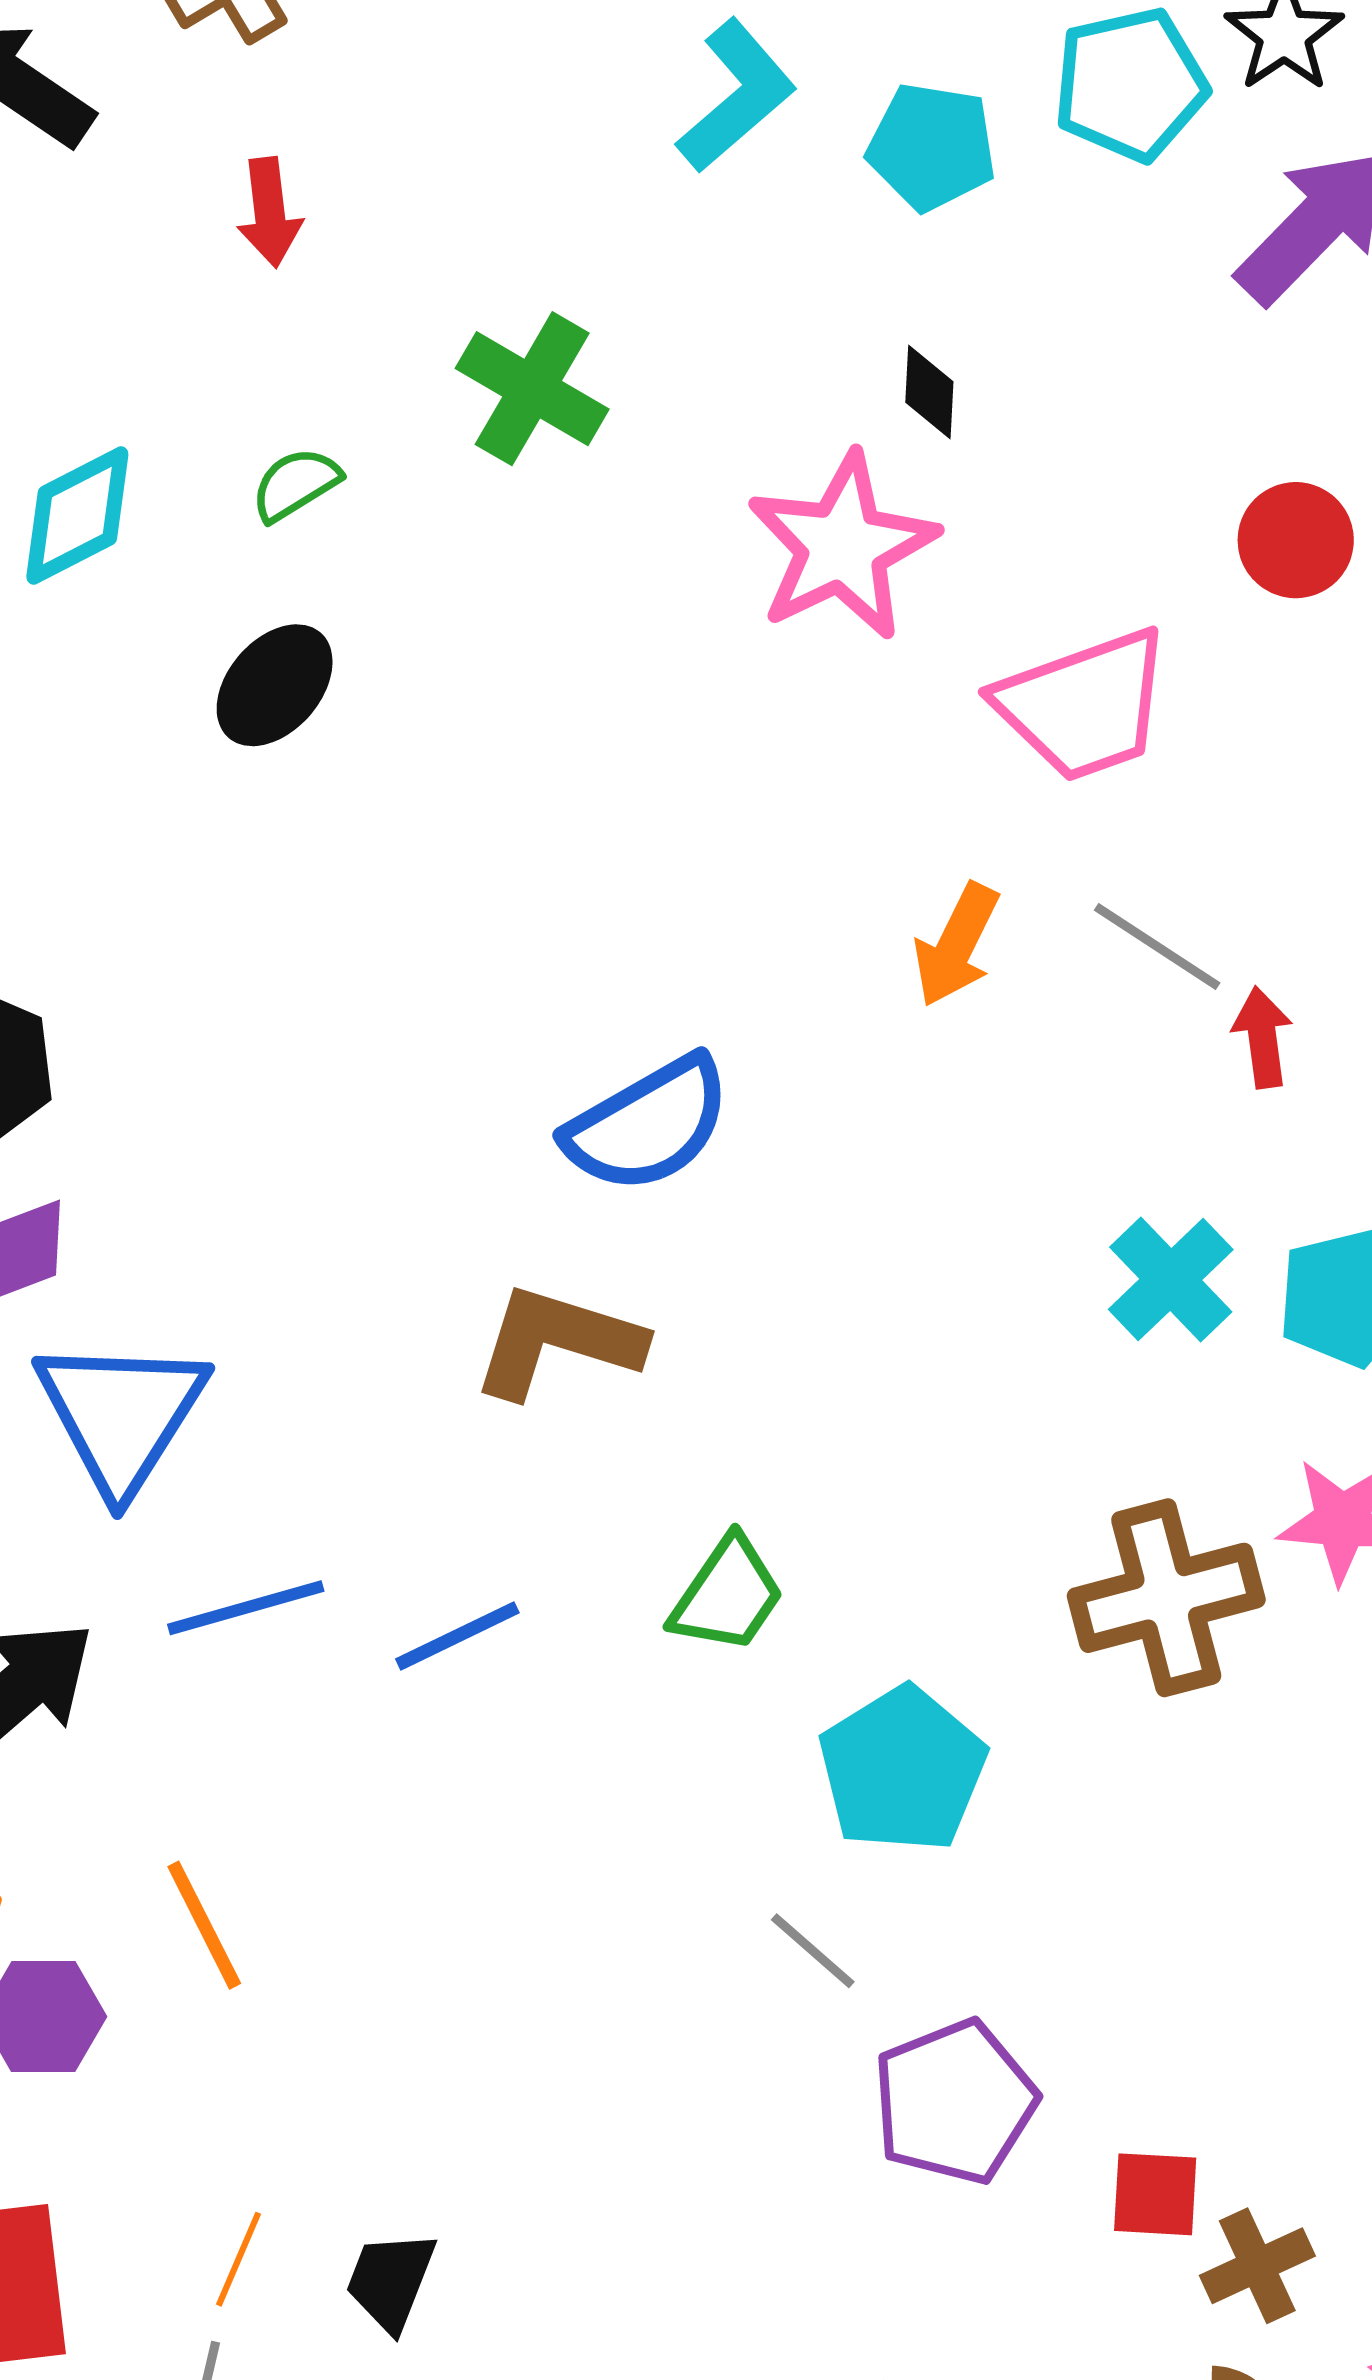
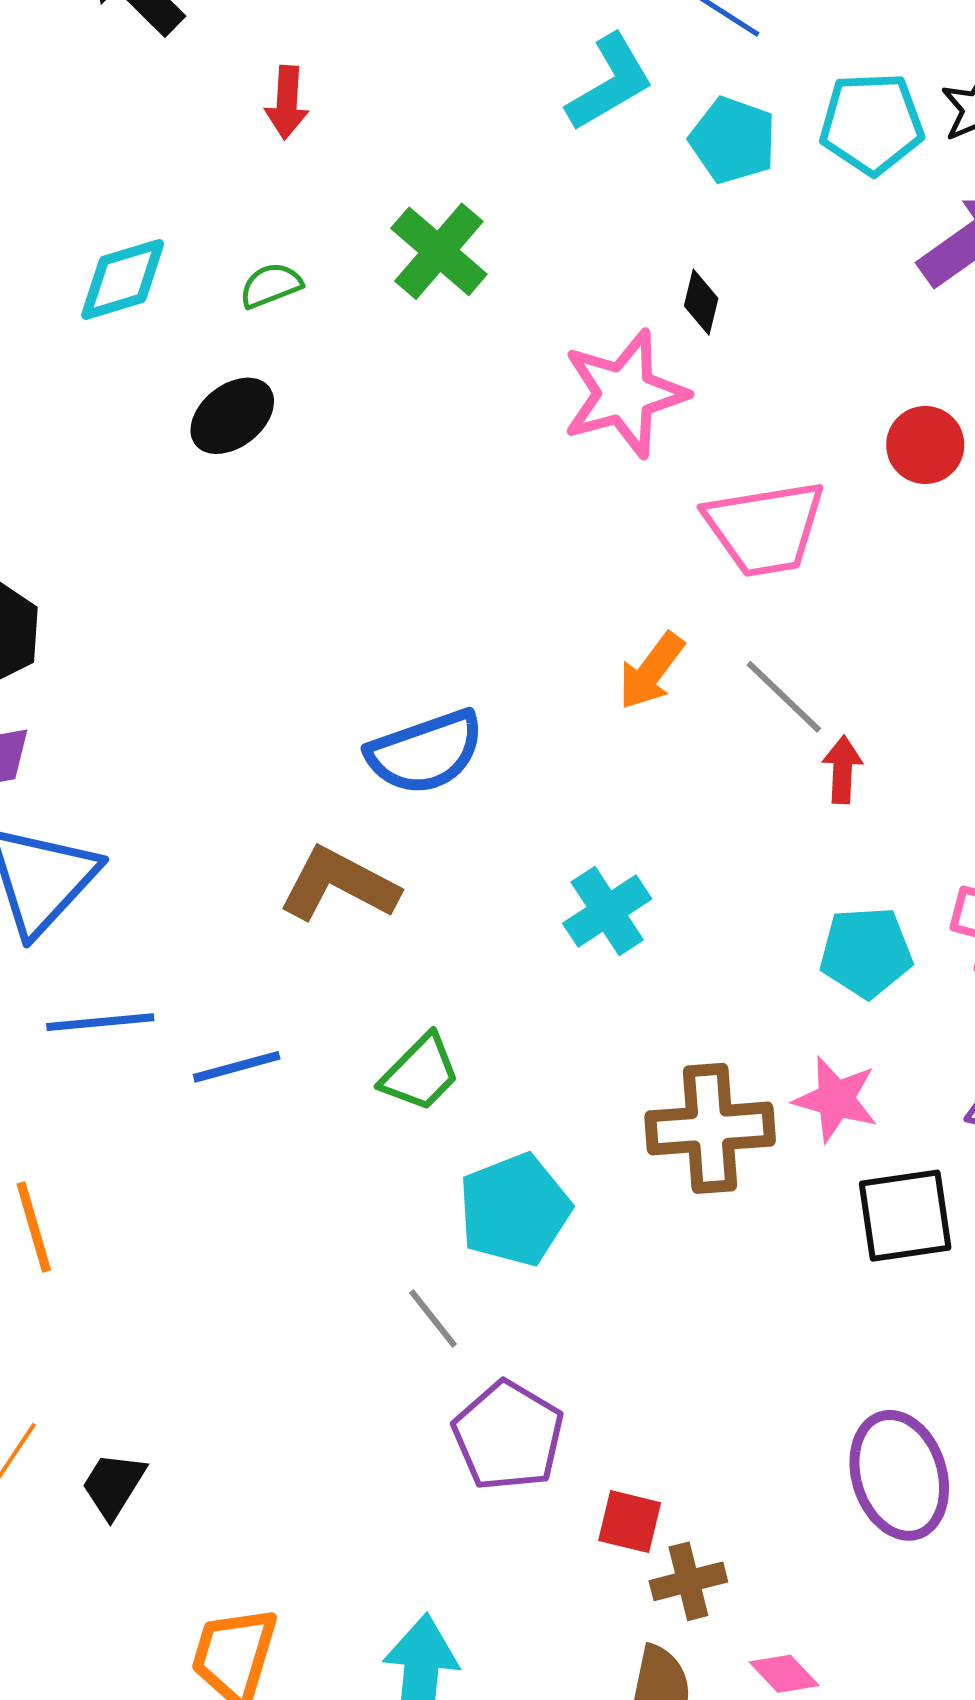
cyan cross: (1171, 1279) -> (607, 911), moved
purple pentagon: (955, 2102) -> (508, 1436), turned -30

